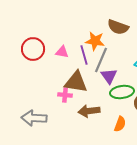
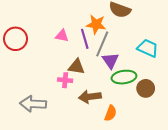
red circle: (33, 49) -> (16, 39), moved
brown triangle: (76, 82) -> (76, 67), size x0.7
orange semicircle: (120, 124) -> (111, 113), moved

